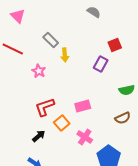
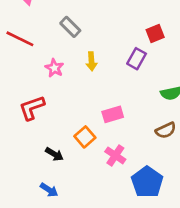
yellow arrow: (65, 55) -> (91, 61), moved
red L-shape: (45, 107) -> (32, 108), moved
black arrow: (39, 136) -> (54, 154), turned 72

